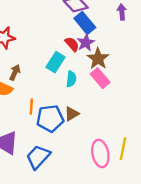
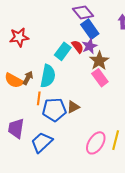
cyan rectangle: (55, 62) -> (63, 51), moved
brown arrow: (15, 72) -> (28, 78), moved
cyan semicircle: (71, 79) -> (48, 76), moved, size x1.6
pink ellipse: (100, 153) -> (96, 143), turned 40

